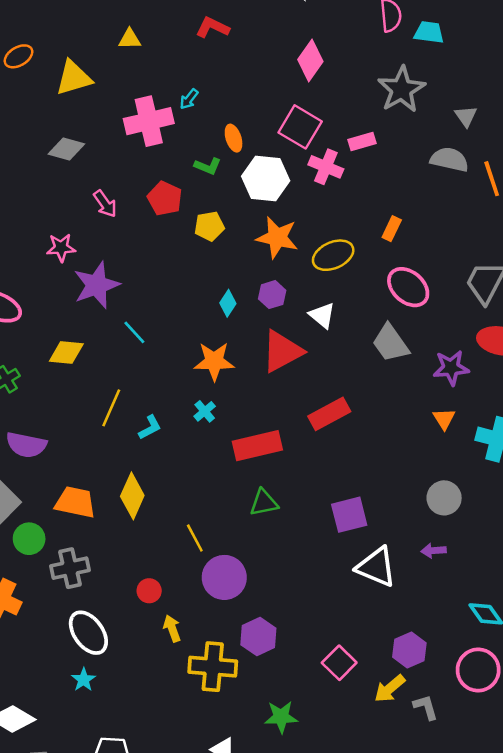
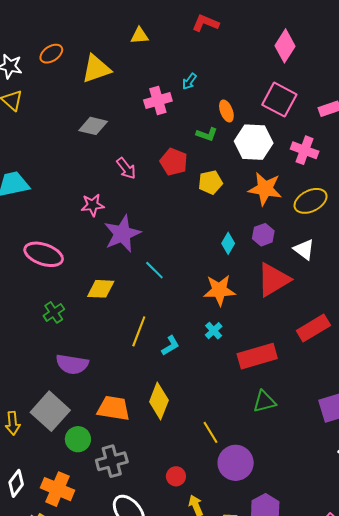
pink cross: (149, 121) -> (158, 101), size x0.7
pink cross: (326, 167) -> (305, 150), moved

